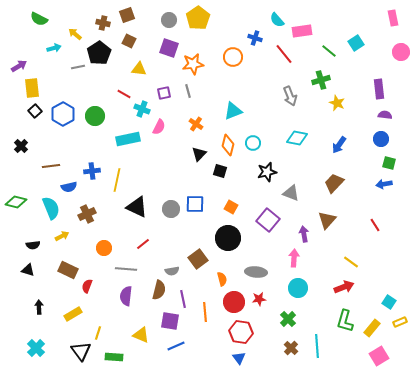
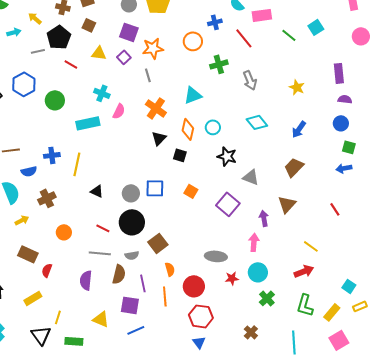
blue cross: (255, 38) -> (215, 22), turned -32
green cross: (321, 80) -> (219, 64), moved
purple square: (164, 93) -> (124, 57), moved, turned -32
red line: (124, 94) -> (71, 64), moved
blue hexagon: (63, 114) -> (24, 84), moved
orange cross: (196, 124) -> (156, 108), size x1.5
cyan diamond: (297, 138) -> (257, 122), turned 40
black star: (267, 172) -> (227, 156), turned 30
black triangle: (137, 207) -> (97, 191), size x0.6
black circle: (228, 238) -> (132, 222), moved
red line: (143, 244) -> (103, 228), turned 64
gray line: (126, 269) -> (100, 253), moved
orange semicircle: (222, 279) -> (170, 269), moved
red star: (259, 299) -> (232, 278), moved
green cross: (288, 319) -> (267, 298), moved
cyan line: (317, 346) -> (294, 342), moved

